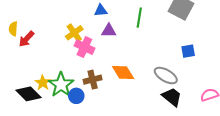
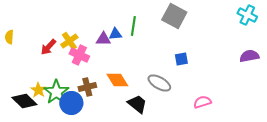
blue triangle: (101, 10) -> (115, 34), moved
red arrow: (26, 39) -> (48, 47), moved
blue circle: (76, 96) -> (71, 103), size x1.5
black trapezoid: (172, 97) -> (137, 104), moved

